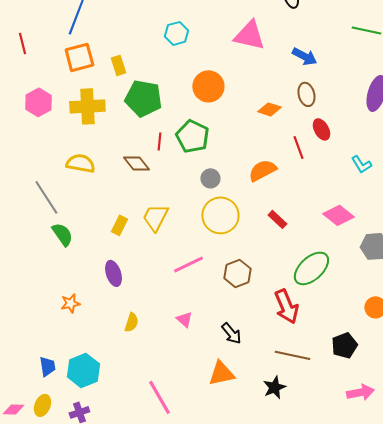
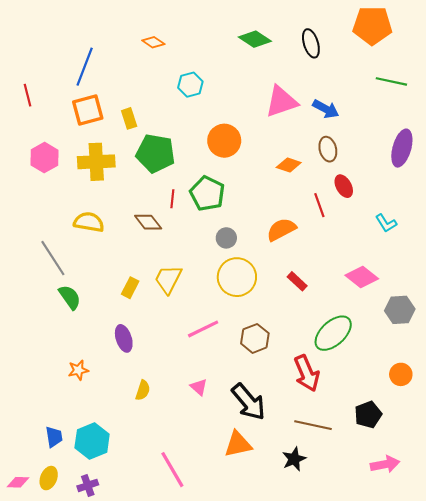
pink triangle: (249, 35) -> (281, 102), moved, turned -32
black arrow: (231, 333) -> (249, 402), size x1.6

